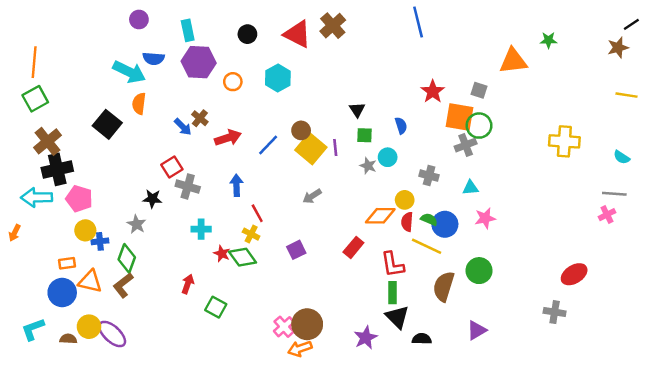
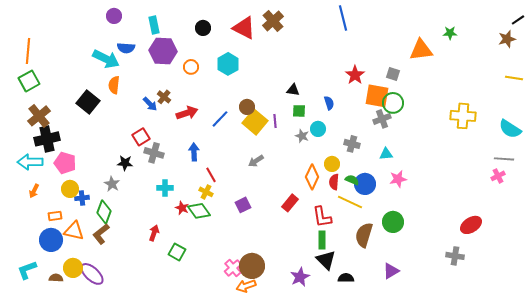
black triangle: (357, 110) -> (293, 90), turned -48
cyan semicircle: (622, 157) -> (510, 129), size x1.6
orange diamond: (380, 216) -> (312, 177), turned -65
orange arrow: (15, 233) -> (34, 191), moved

